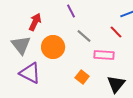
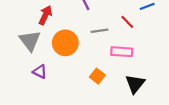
red line: (116, 32) -> (127, 22), moved
gray line: (84, 36) -> (100, 31), turned -49
purple triangle: (30, 73) -> (40, 72), size x0.6

